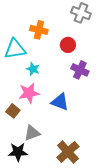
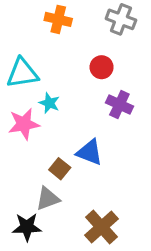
orange cross: (39, 30) -> (58, 19), moved
pink star: (29, 93) -> (24, 124), moved
brown square: (13, 111) -> (60, 169), moved

